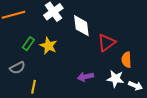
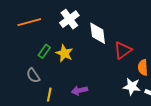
gray semicircle: (17, 68) -> (33, 75), turned 84
purple arrow: (85, 77) -> (79, 91), moved

